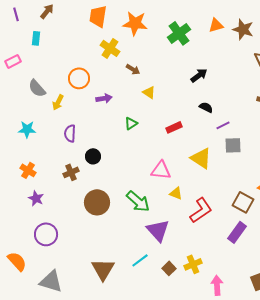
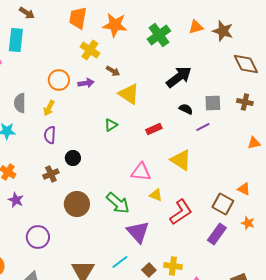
brown arrow: (47, 11) -> (27, 13), turned 84
cyan rectangle: (36, 38) -> (16, 40), size x1.6
black arrow: (199, 75) -> (179, 77), size x1.5
gray semicircle: (37, 88) -> (20, 103), moved, turned 42
yellow triangle: (149, 92) -> (129, 94), size x1.6
purple arrow: (104, 98) -> (86, 83), moved
yellow arrow: (58, 102) -> (49, 108), moved
gray square: (233, 145) -> (213, 103), moved
purple circle: (46, 234) -> (38, 237), moved
yellow cross: (193, 264) -> (173, 266), turned 30

